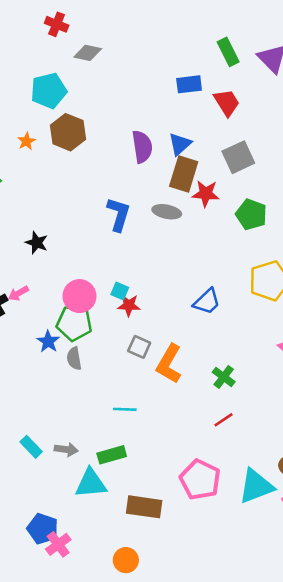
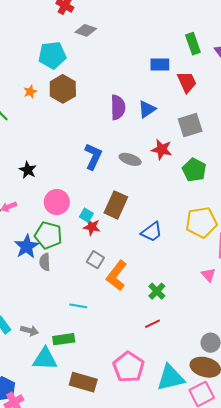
brown rectangle: (184, 174) -> (116, 205), moved
pink circle: (79, 296) -> (57, 202), moved
blue star: (48, 342) -> (27, 246), size x1.4

